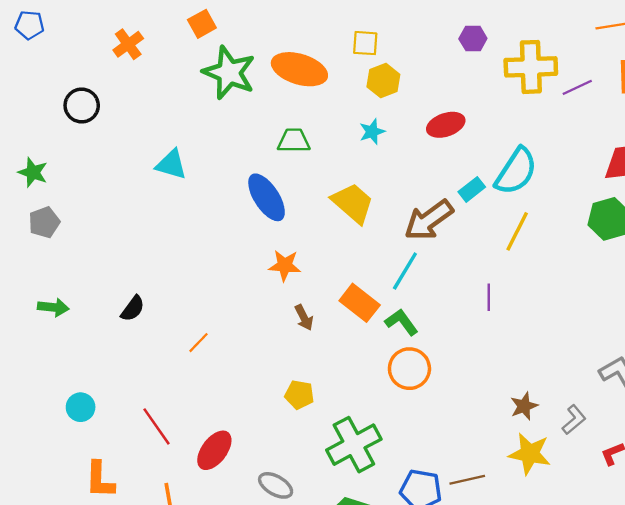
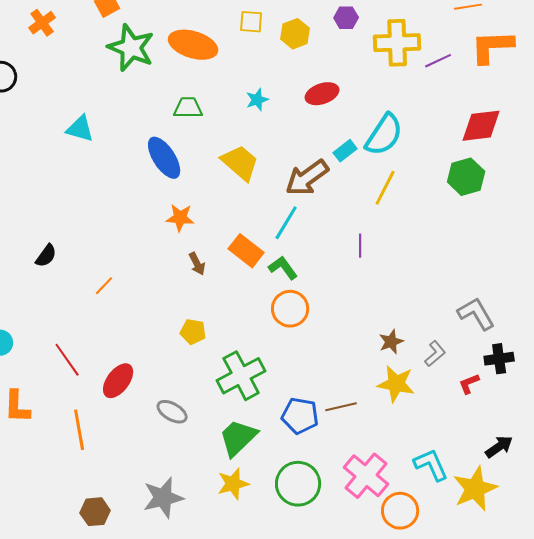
yellow hexagon: (383, 81) -> (295, 34), moved

